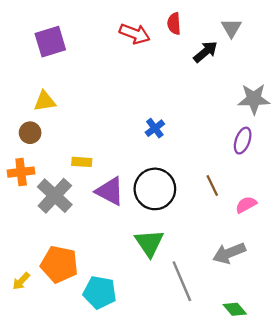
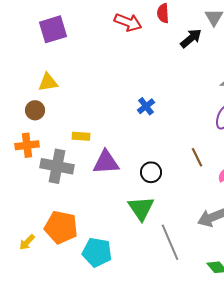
black circle: (155, 189) -> (151, 172), moved, size x0.6
purple triangle: (110, 191) -> (106, 162), turned -32
gray cross: (55, 196) -> (57, 166), turned -32

